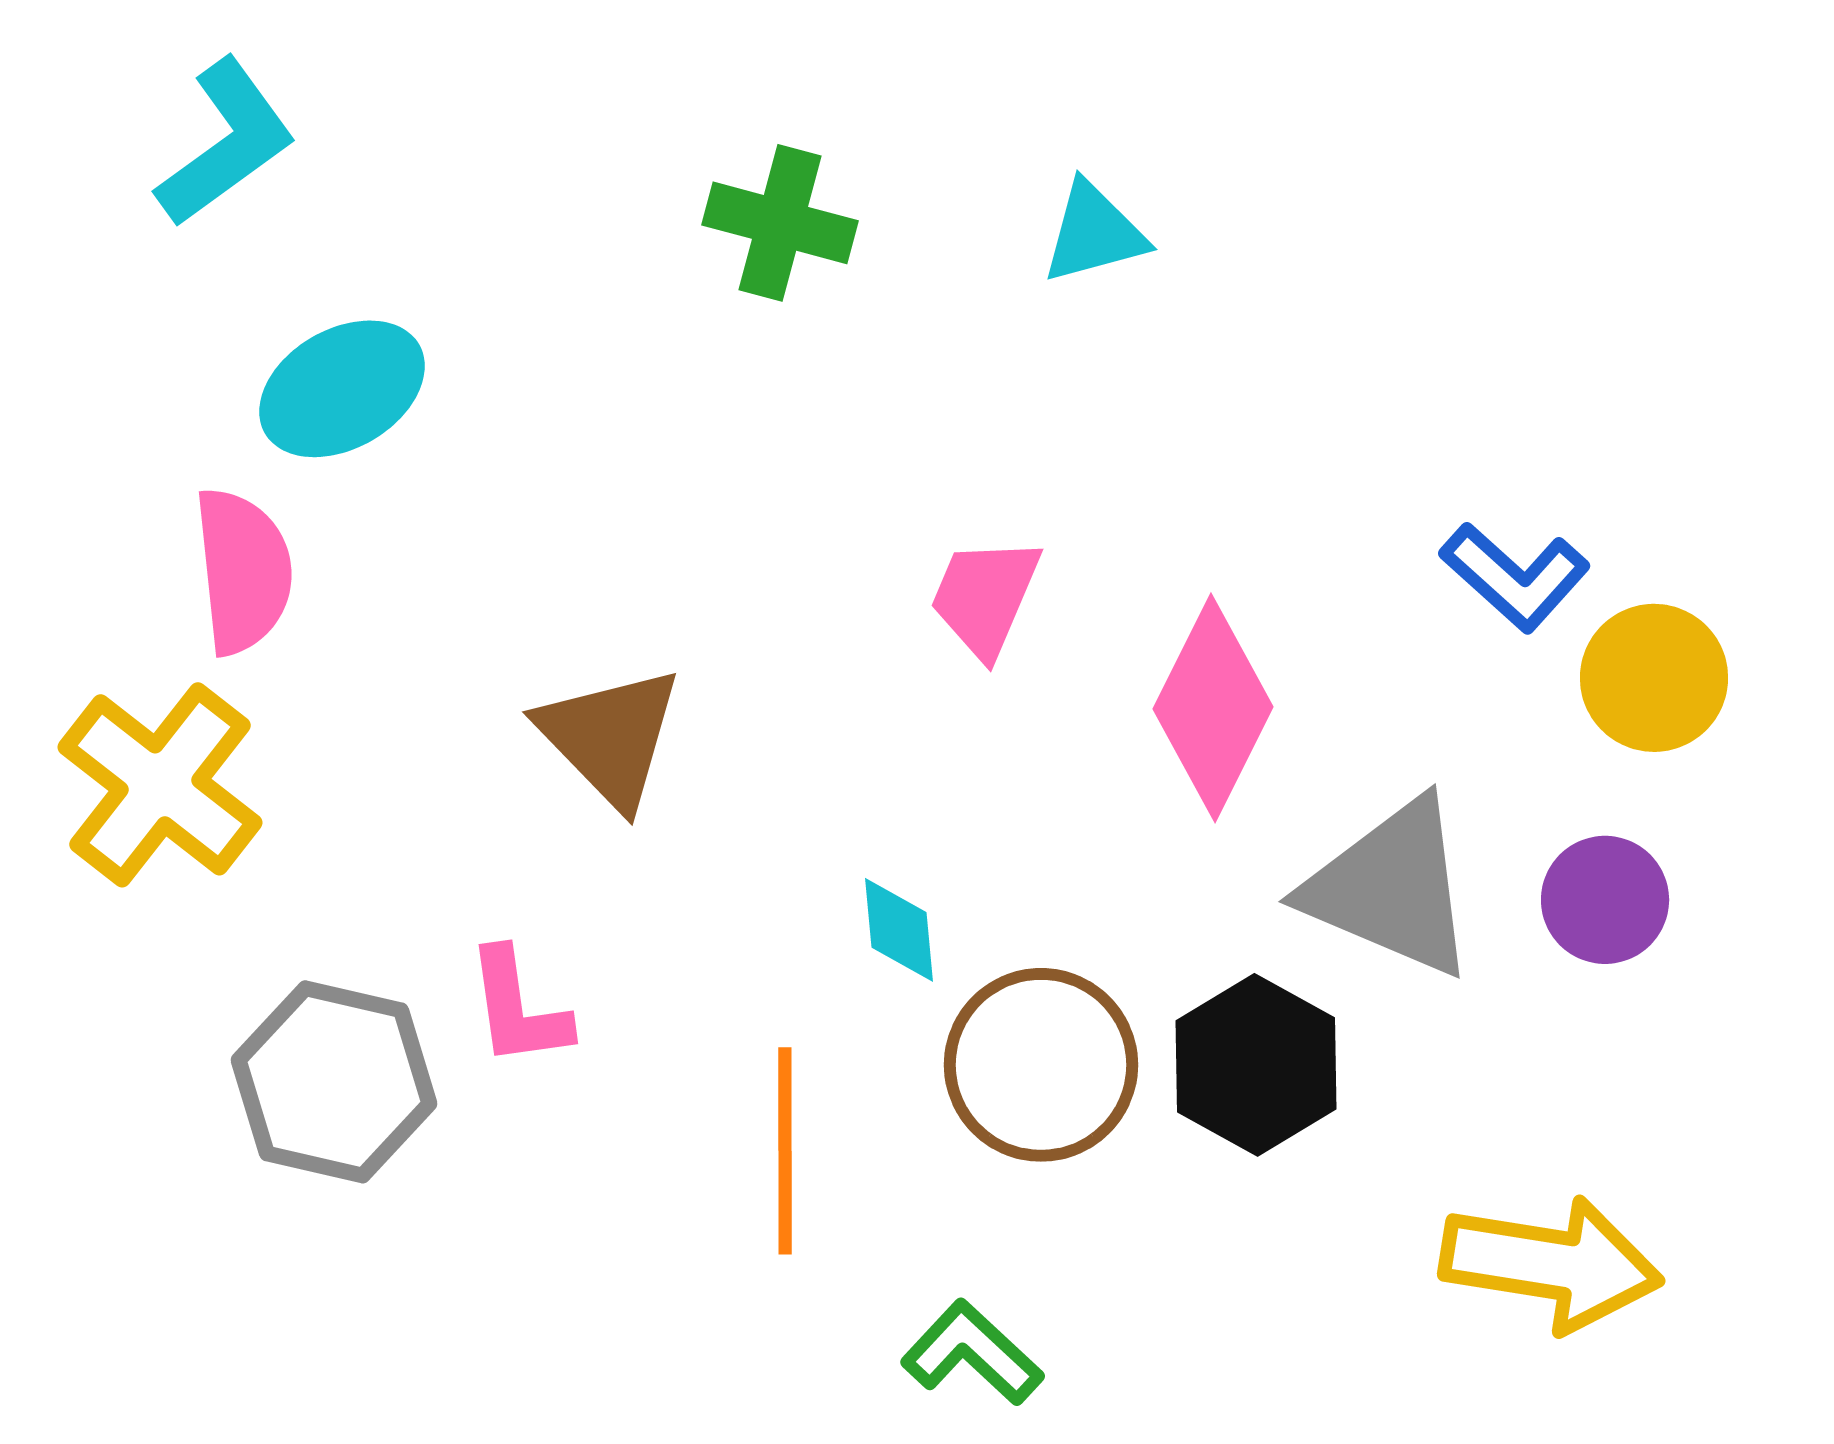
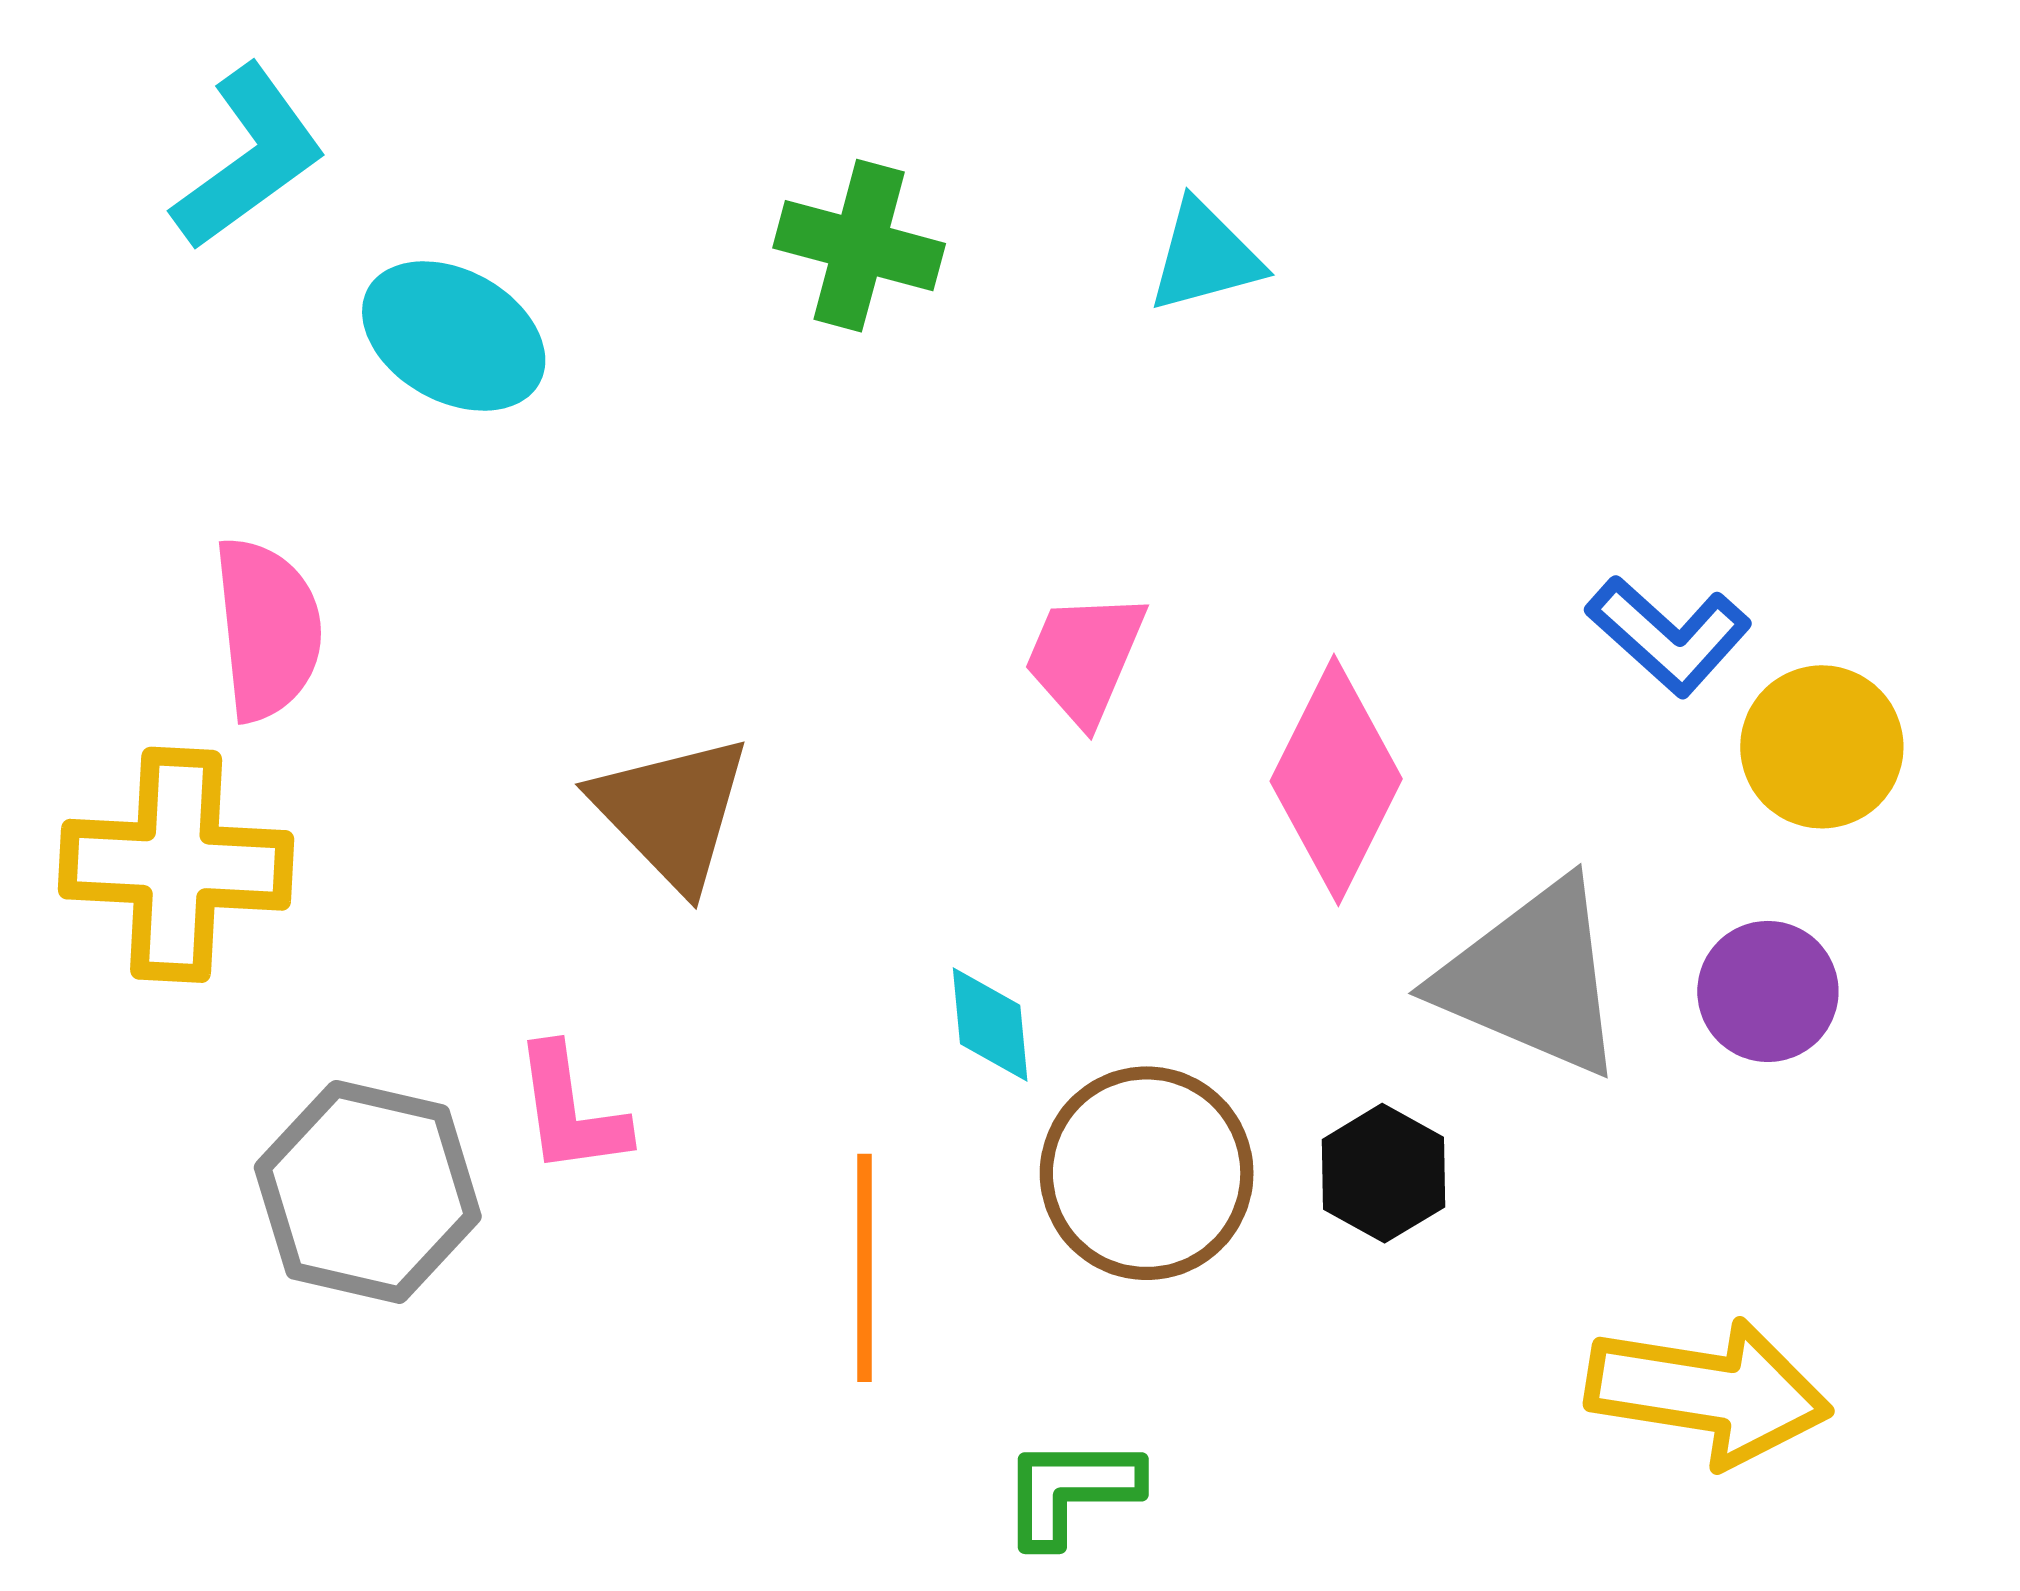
cyan ellipse: (342, 389) -> (454, 336), moved, turned 59
yellow cross: (160, 785) -> (176, 865), turned -35
black hexagon: (1256, 1065) -> (1383, 1173), size x0.7
green L-shape: (972, 1353) -> (1071, 1490), turned -43

